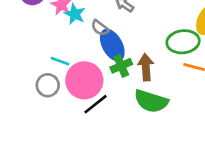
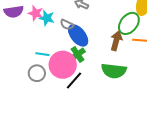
green ellipse: (183, 42) -> (129, 23), turned -35
green cross: (121, 66) -> (77, 54), moved
brown arrow: (146, 67) -> (116, 41), moved, turned 30

